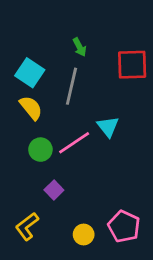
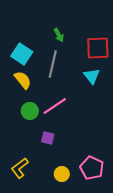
cyan triangle: (108, 127) -> (92, 76), moved
purple square: (54, 190) -> (48, 138), moved, turned -32

